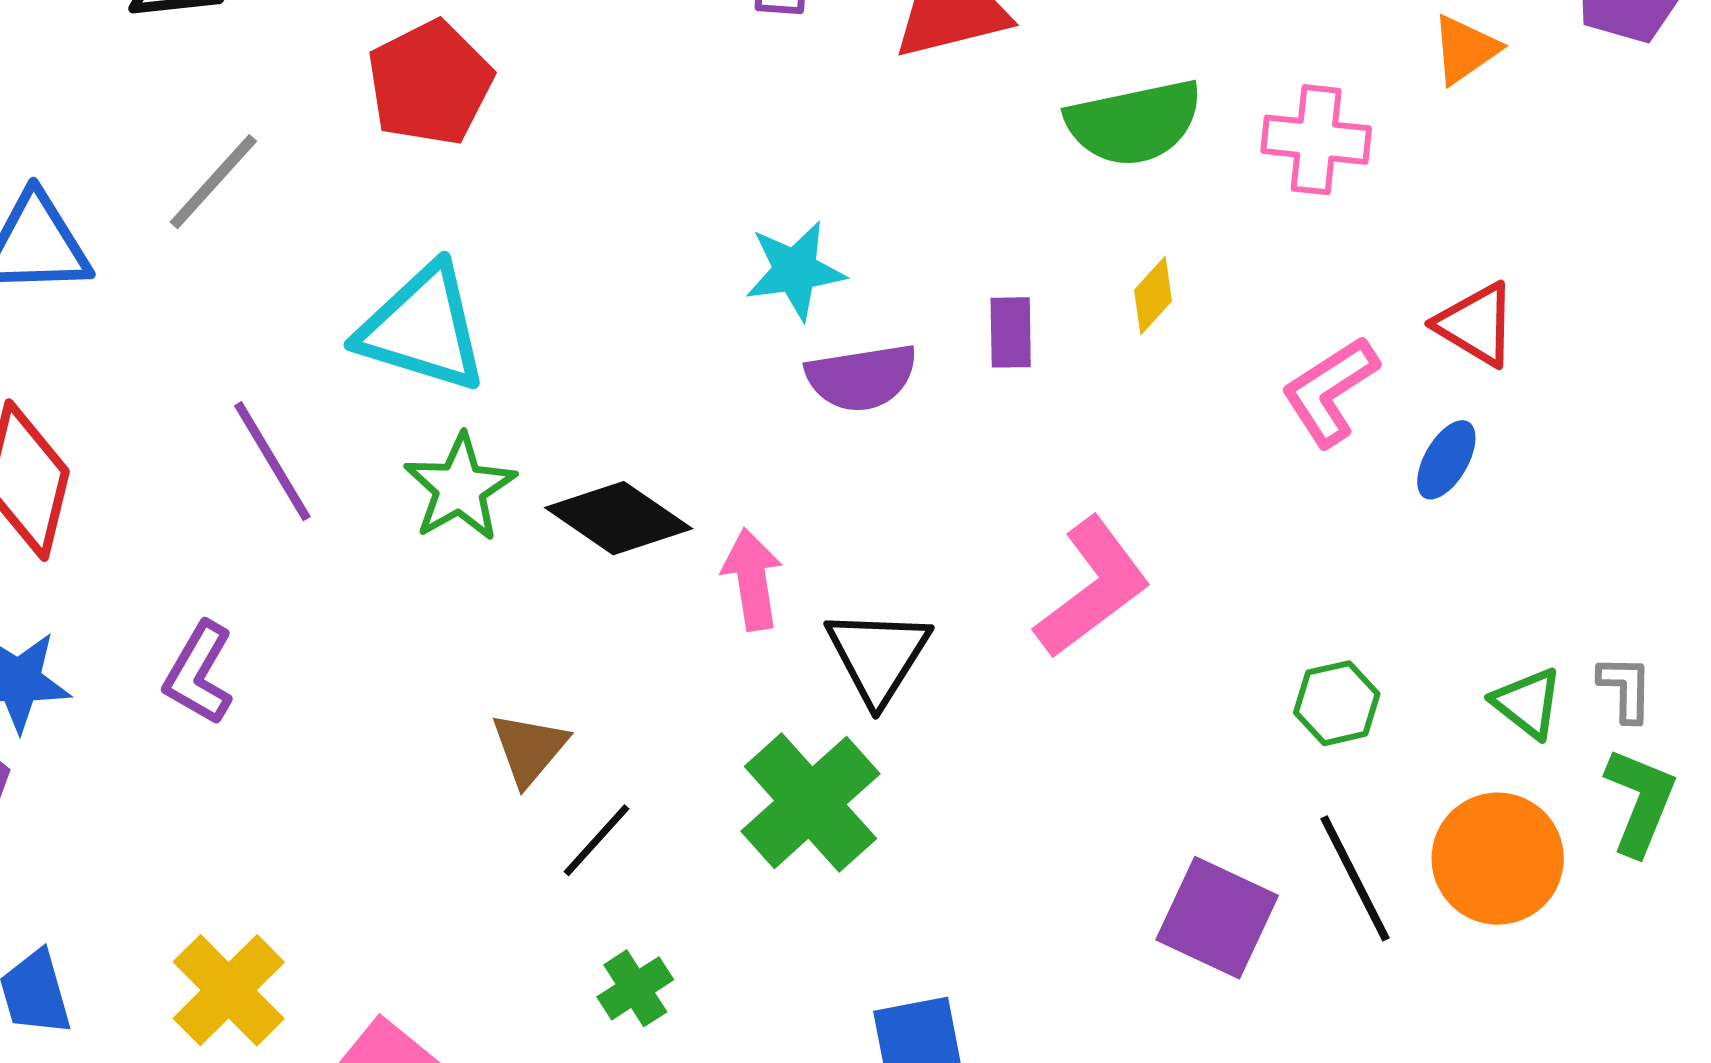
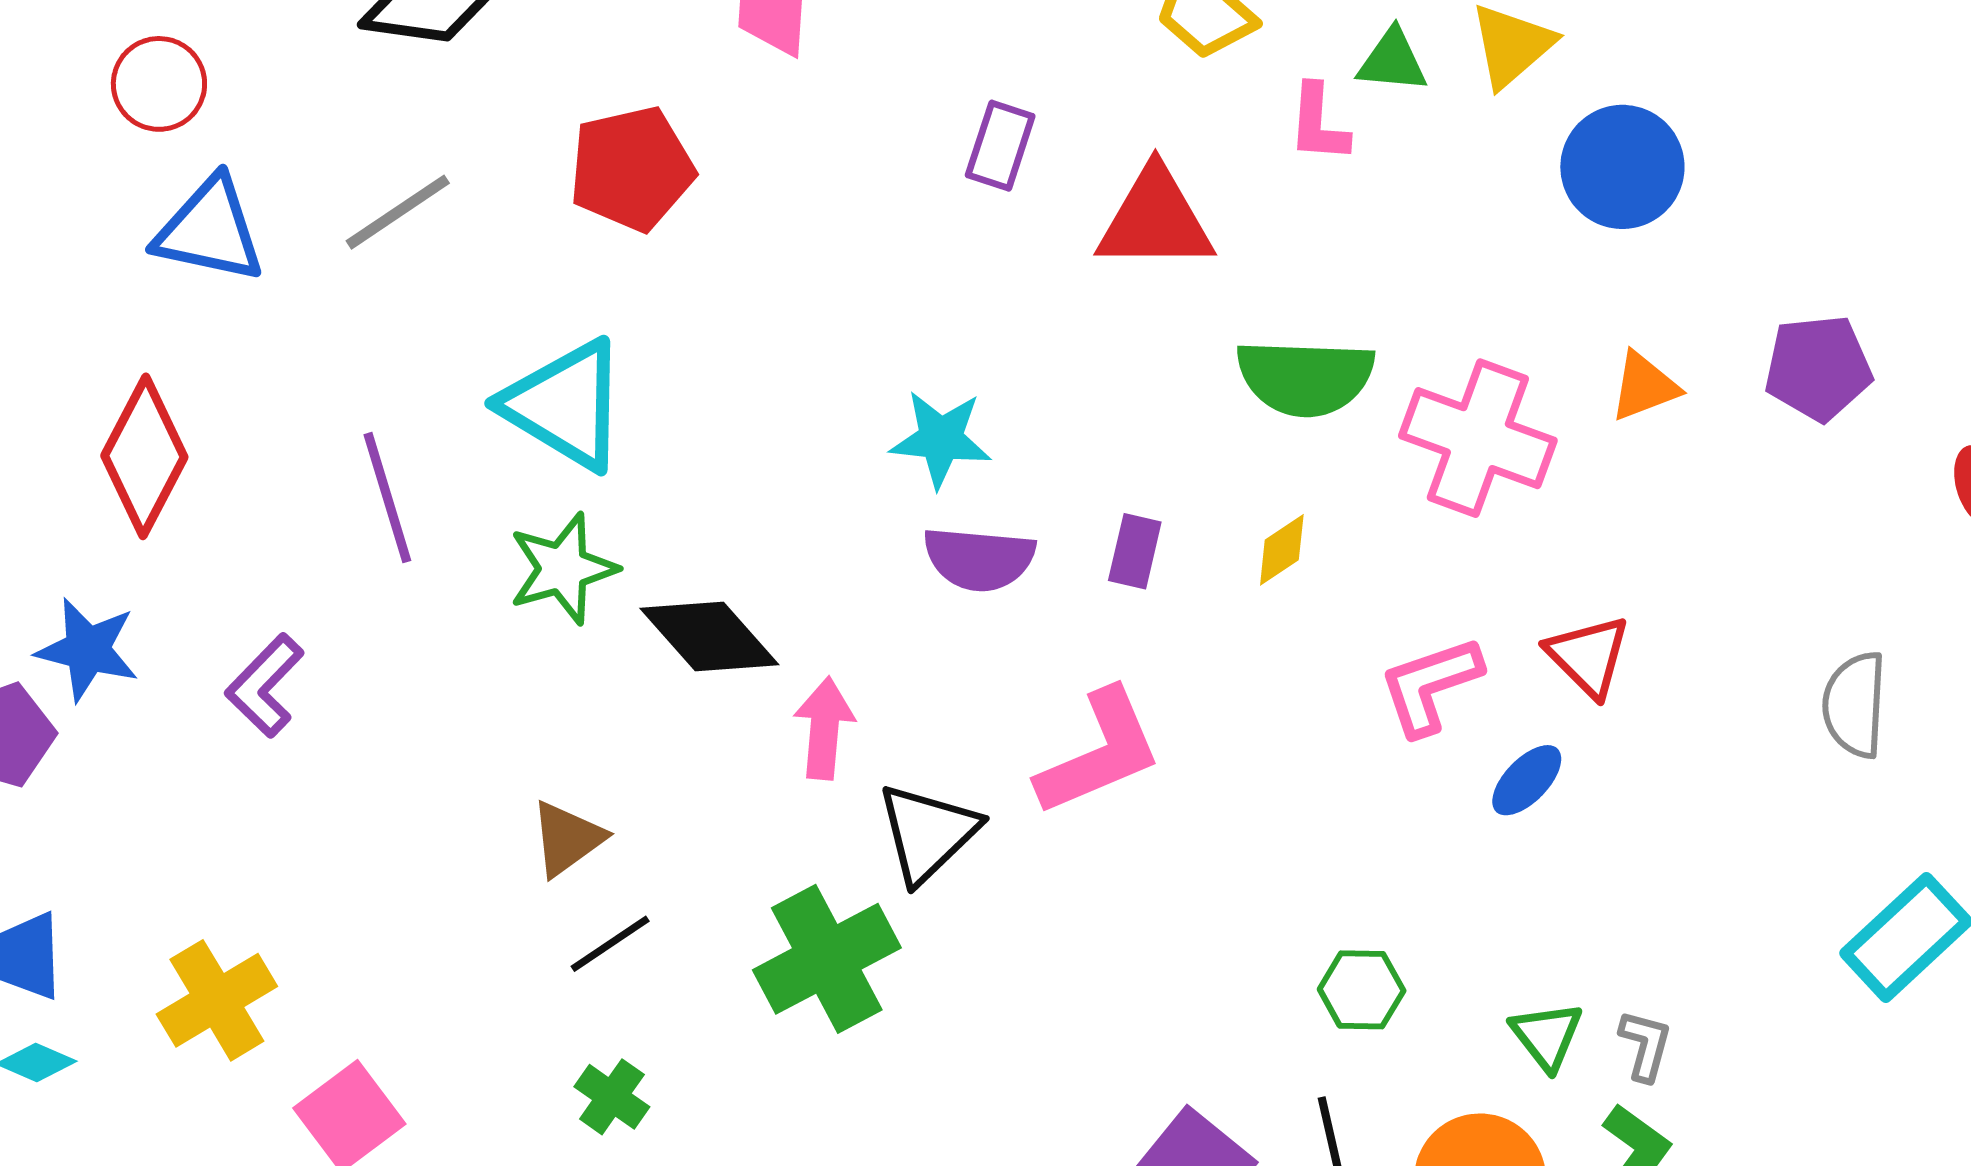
pink cross: (1316, 140) -> (1478, 438), size x1.4
pink L-shape: (1093, 588) -> (1099, 753), moved
green cross: (635, 988) -> (612, 1097), turned -36

